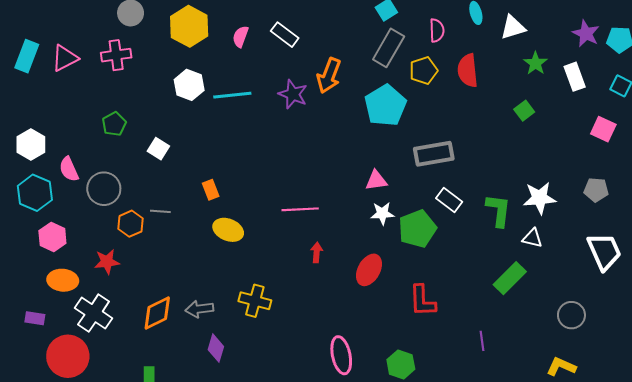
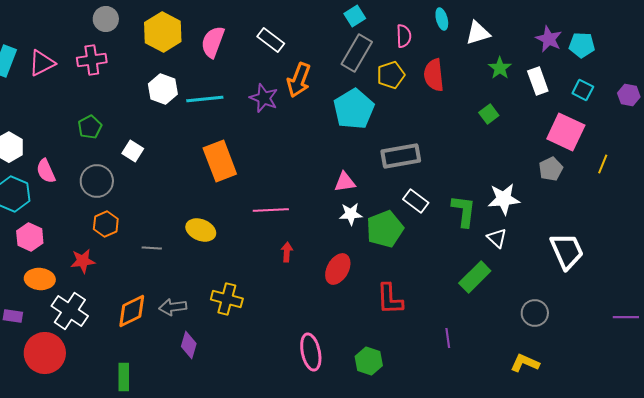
white rectangle: (285, 35) -> (271, 40), moved
pink semicircle: (241, 37) -> (213, 42), size x1.5
pink square: (603, 129) -> (566, 132), size x1.5
gray circle: (104, 189) -> (97, 181), moved
orange rectangle: (211, 190) -> (220, 161), moved, size x2.0
gray pentagon: (596, 190) -> (551, 169), moved, turned -30
gray line: (160, 211) -> (152, 248), moved
white triangle: (532, 238) -> (497, 238), turned 30

